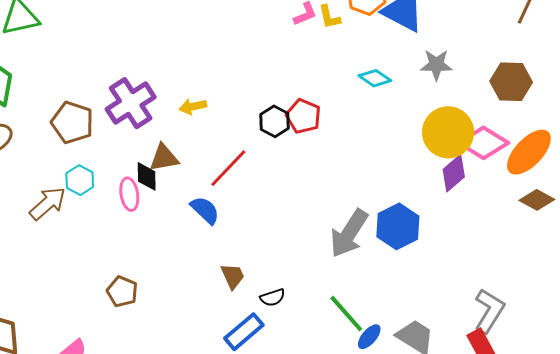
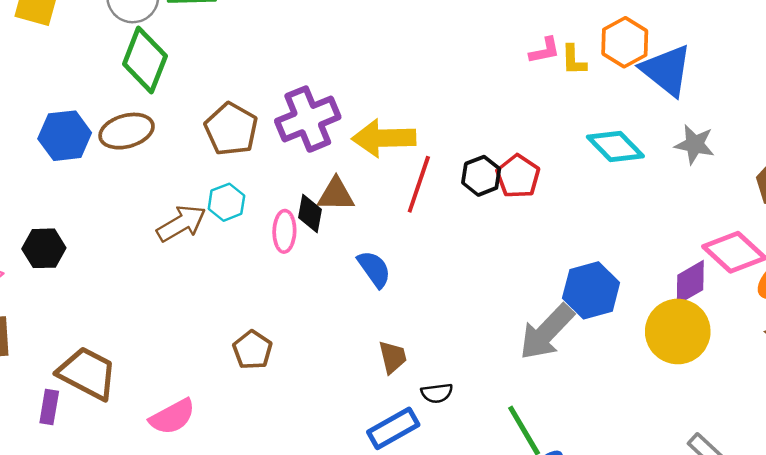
cyan diamond: (375, 78) -> (615, 146), size x1.4
yellow arrow: (193, 107) -> (384, 138), size x1.8
yellow circle: (448, 132) -> (678, 332), moved
red line: (228, 168) -> (419, 184), moved, turned -36
blue hexagon: (398, 226) -> (591, 290), moved

